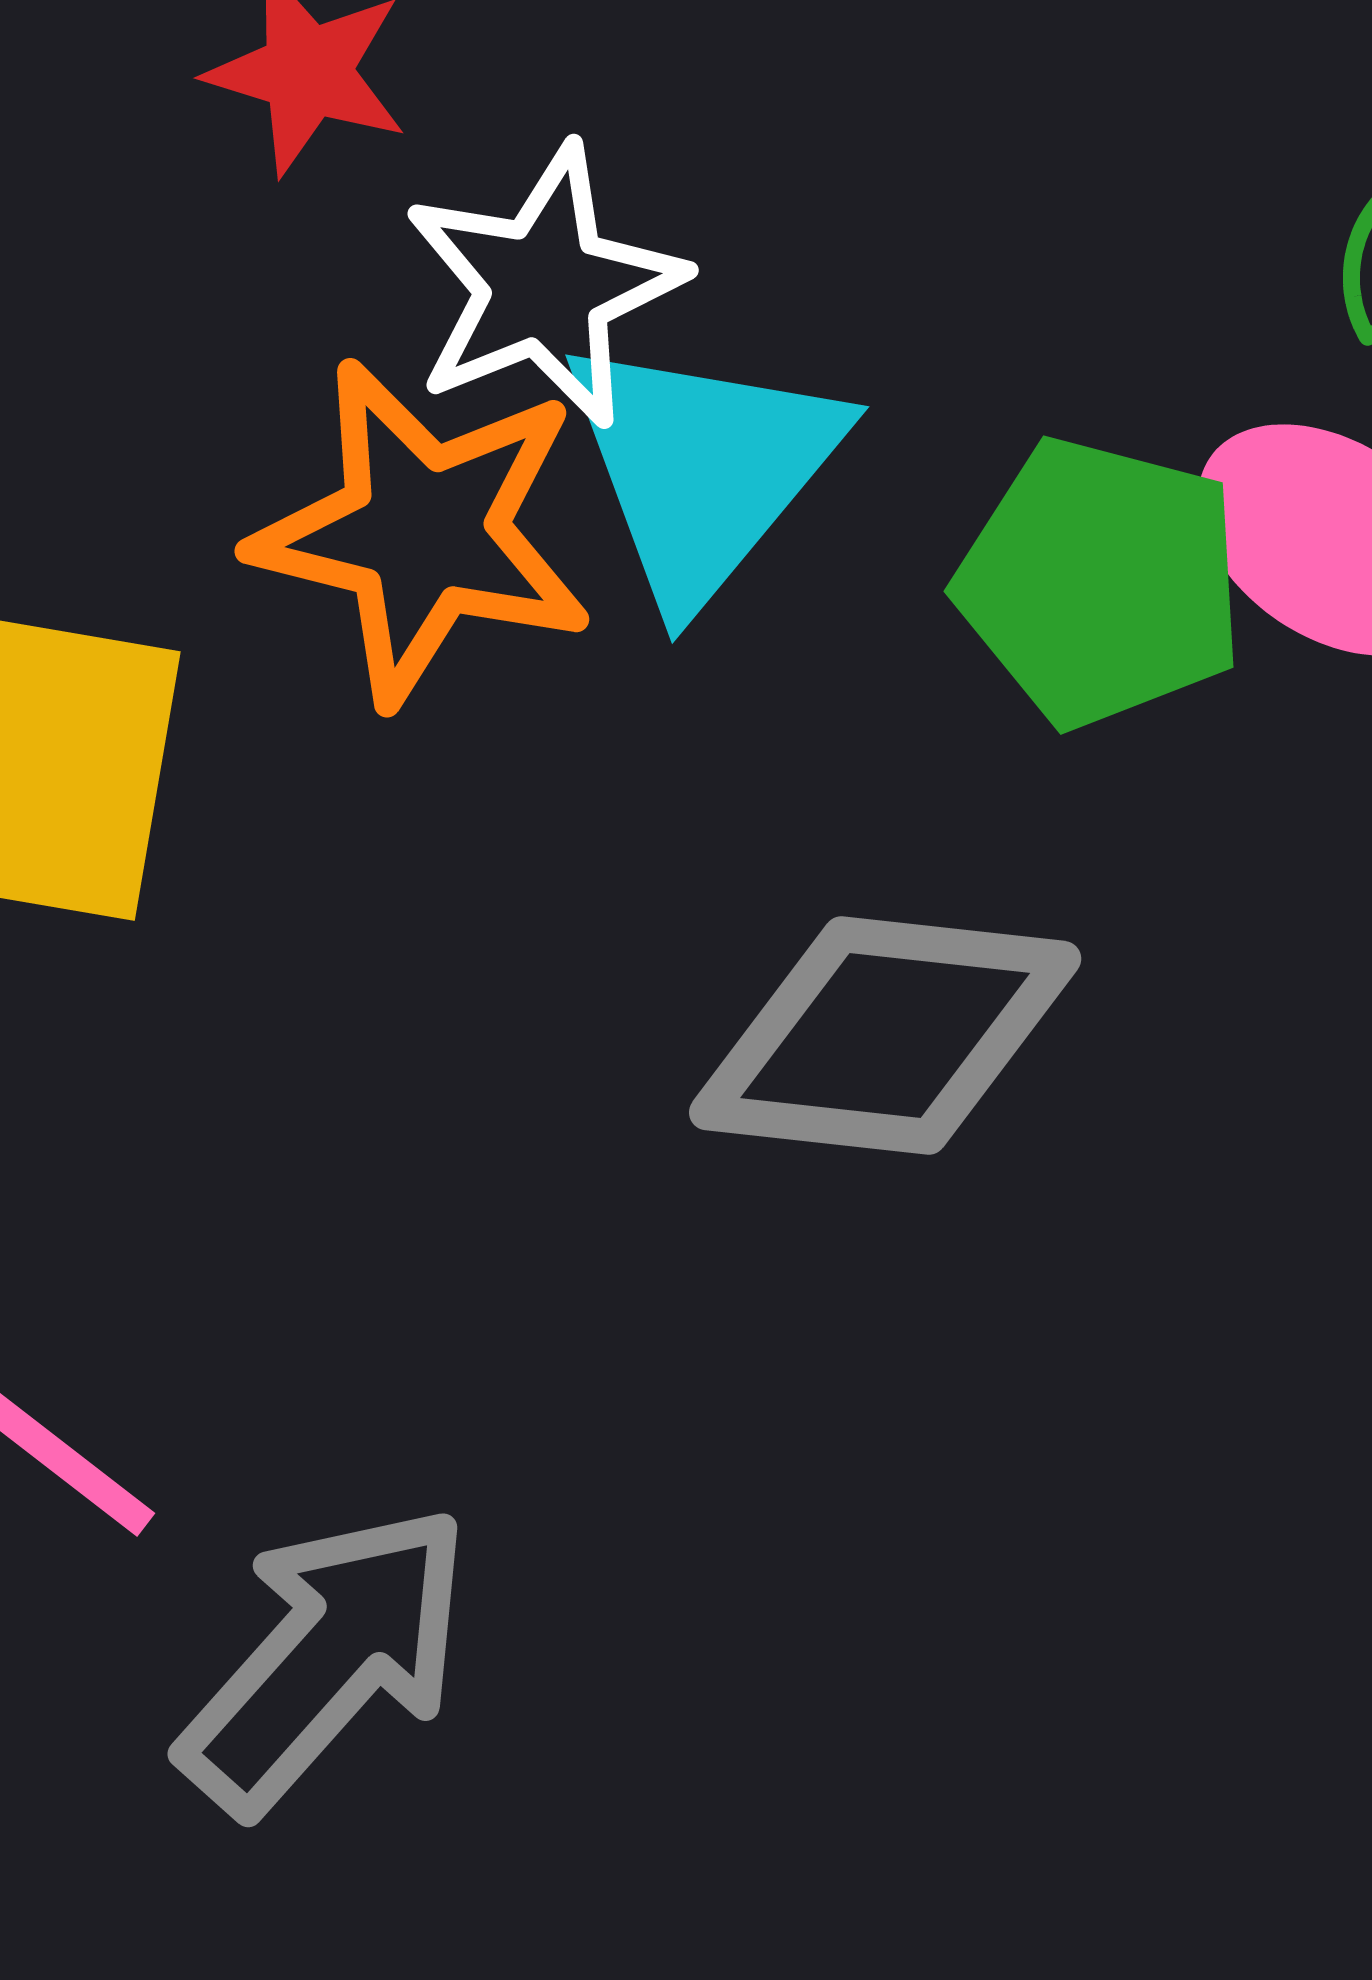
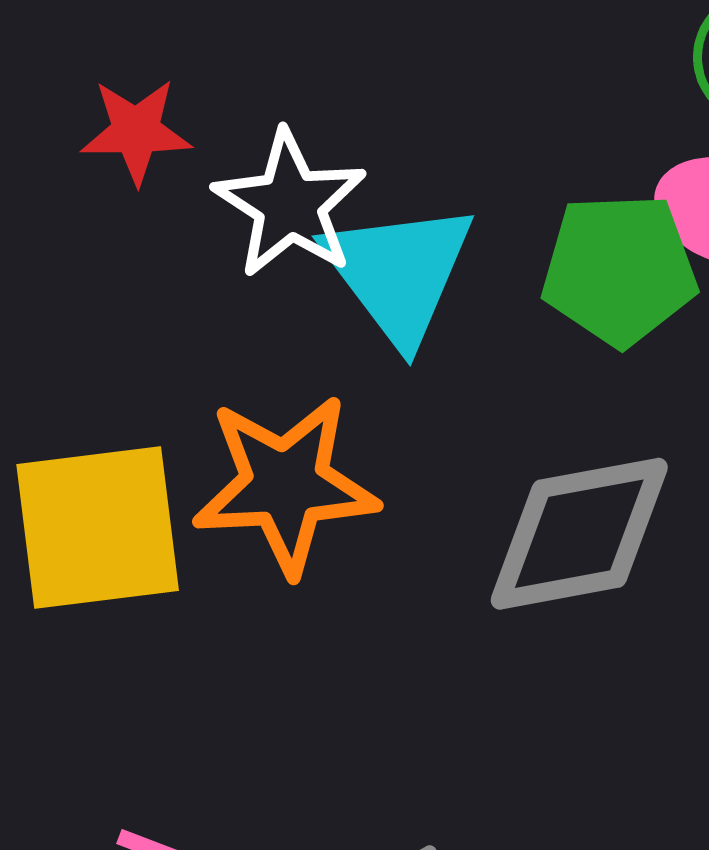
orange star: (423, 532) -> (285, 485), moved

